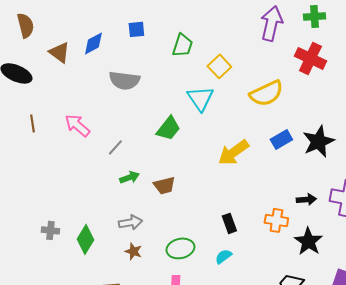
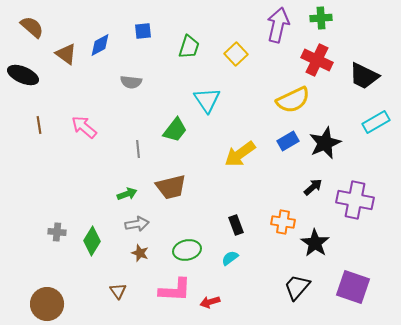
brown semicircle: (25, 25) -> (32, 27), turned -35
yellow square: (219, 66) -> (236, 54), moved
gray semicircle: (124, 80) -> (131, 82), size x0.7
yellow semicircle: (266, 93) -> (293, 100), moved
gray line: (115, 147) -> (138, 149), moved, turned -48
green arrow: (129, 177) -> (127, 194), moved
brown trapezoid: (164, 185) -> (171, 187), size x1.4
black arrow: (306, 199) -> (313, 187), moved, turned -36

